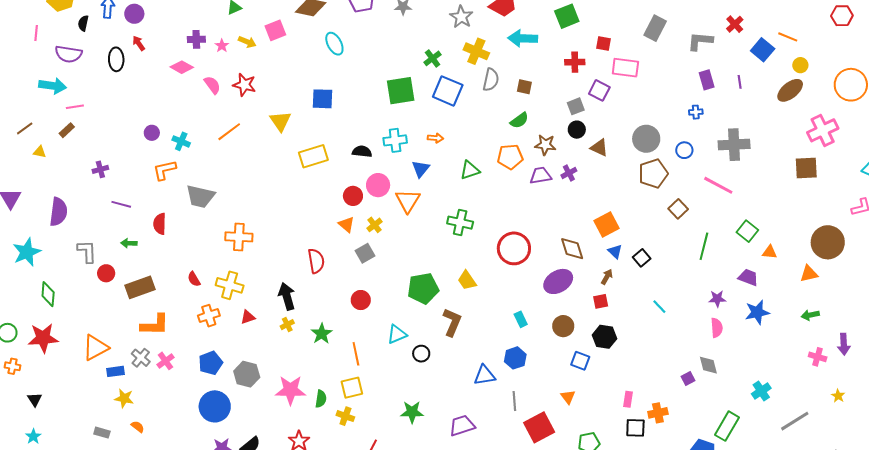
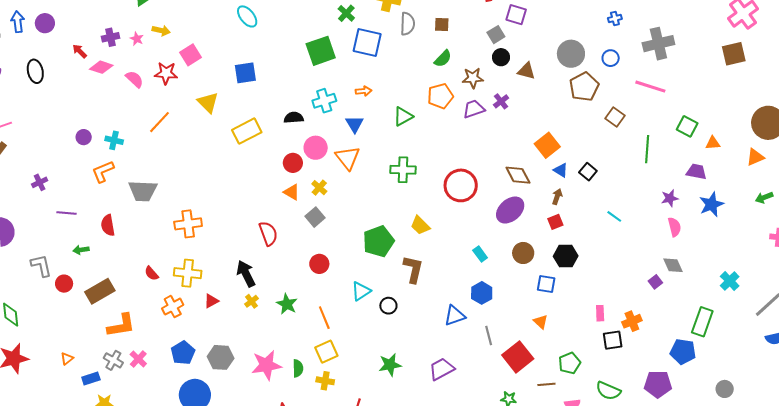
pink square: (275, 30) -> (190, 55), moved
red arrow: (139, 43) -> (80, 51), moved
orange triangle: (95, 348) -> (67, 359), size x0.5

